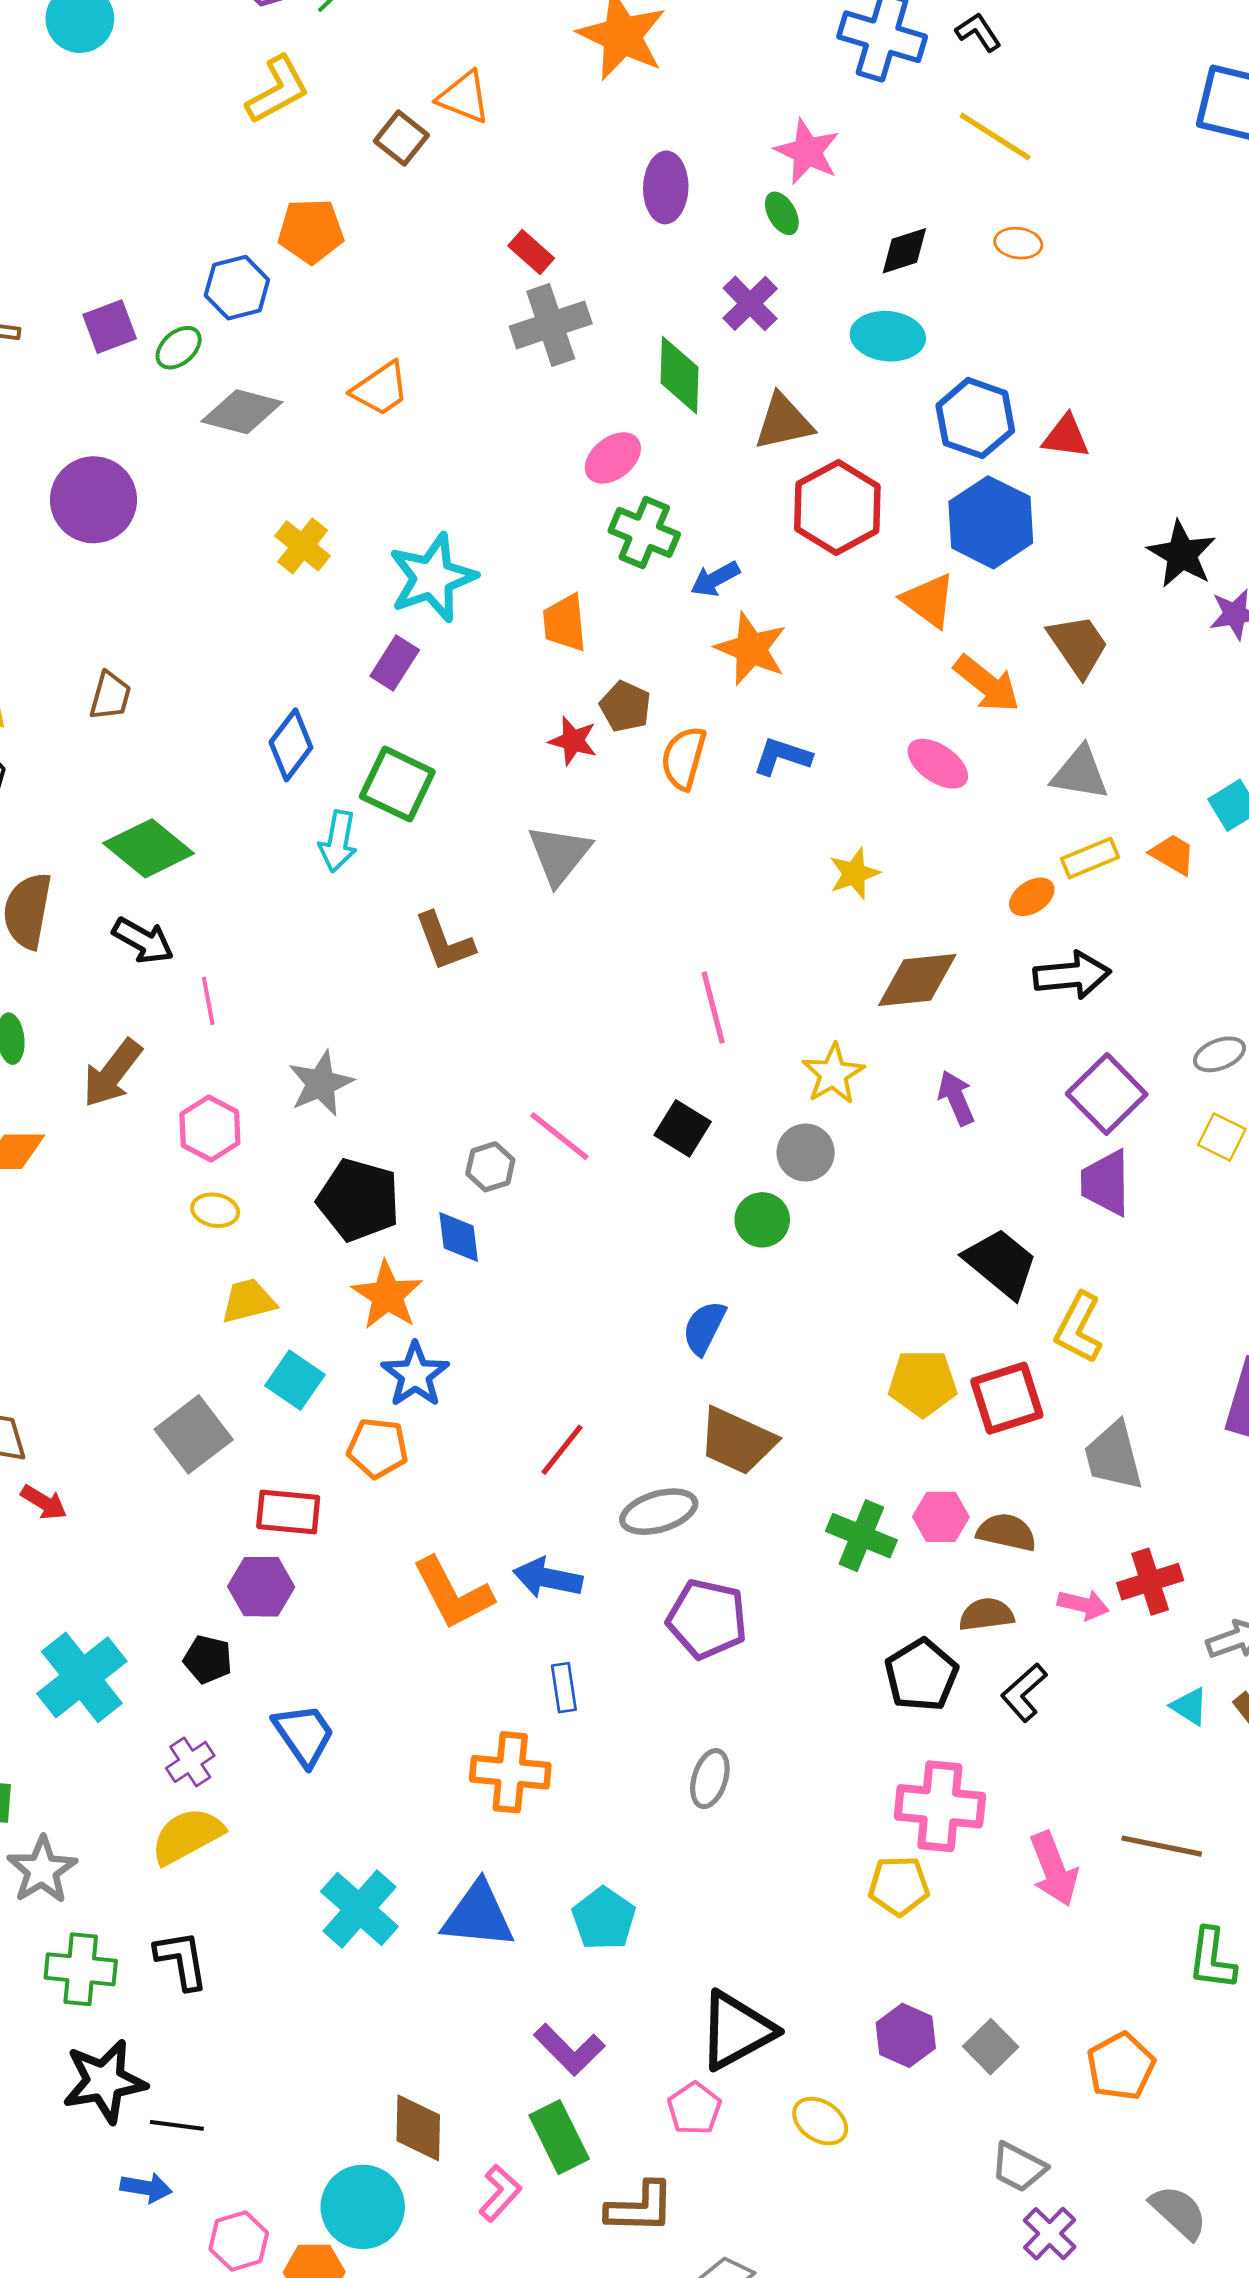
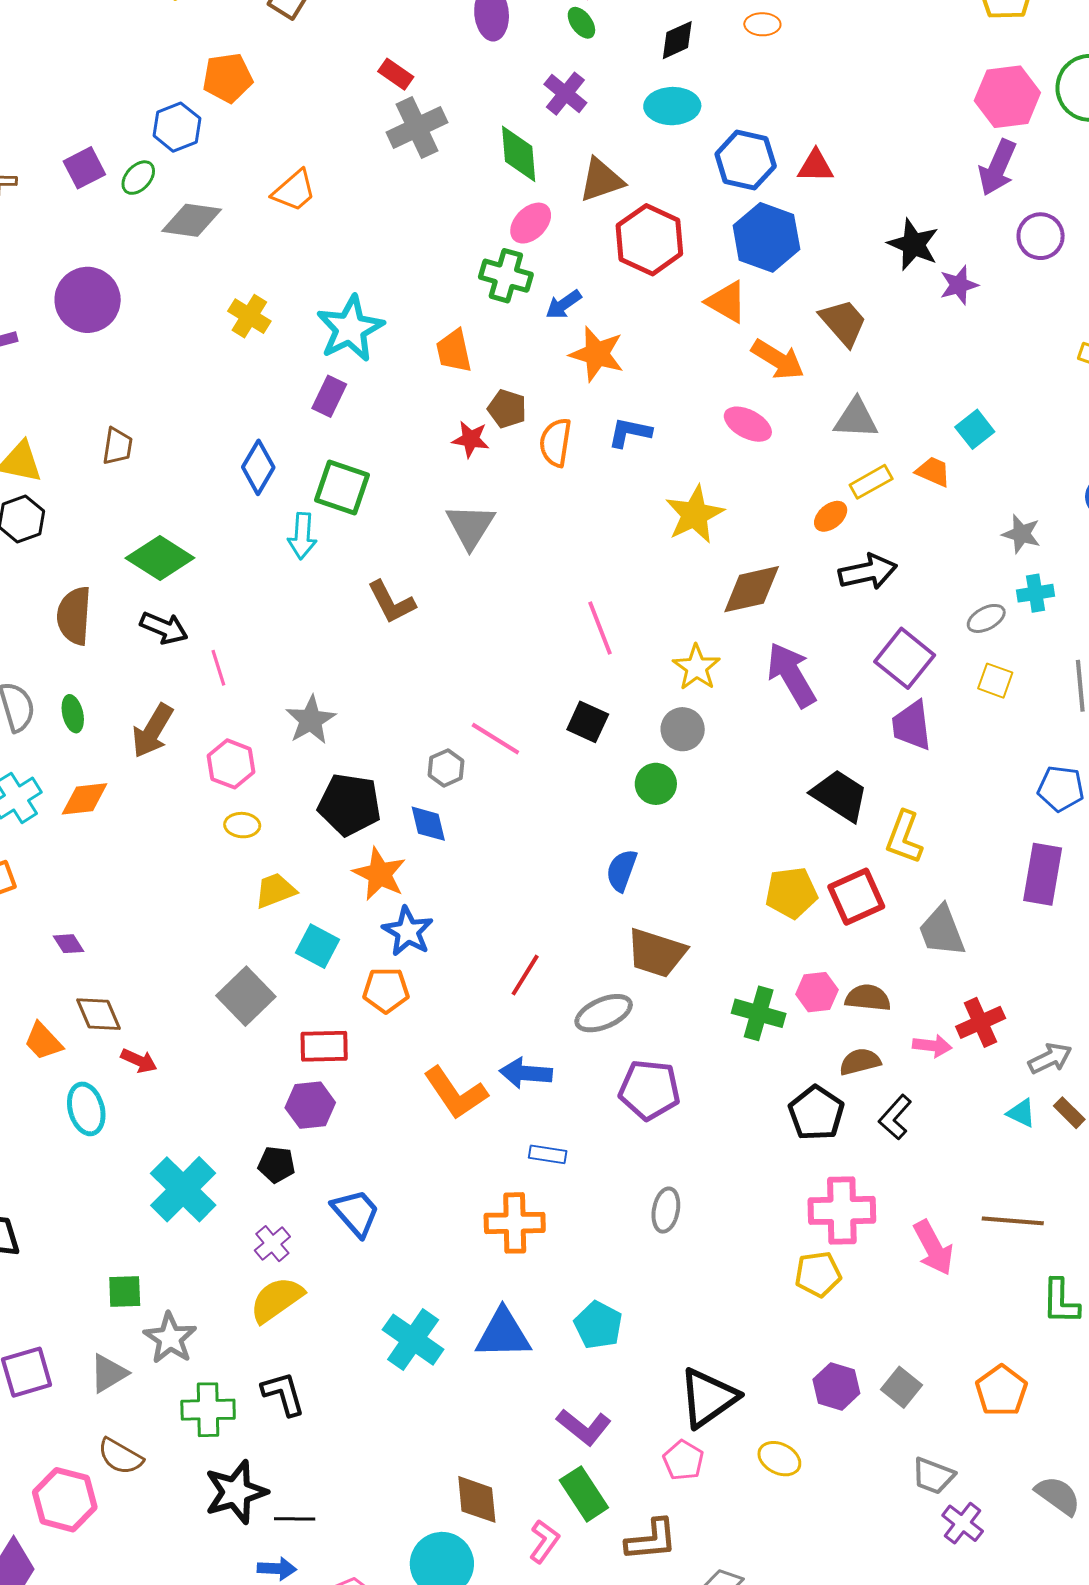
pink ellipse: (613, 458) -> (531, 223), moved
yellow star: (854, 873) -> (695, 514), size x1.5
purple arrow: (956, 1098) -> (791, 675), size x1.6
blue rectangle: (564, 1688) -> (548, 1154), turned -66

